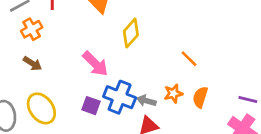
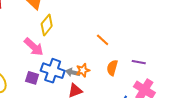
yellow diamond: (131, 33) -> (47, 25), moved
orange star: (173, 93) -> (83, 70), moved
purple line: (248, 99) -> (139, 62), moved

